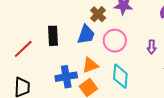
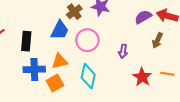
black rectangle: (53, 36) -> (26, 41), moved

